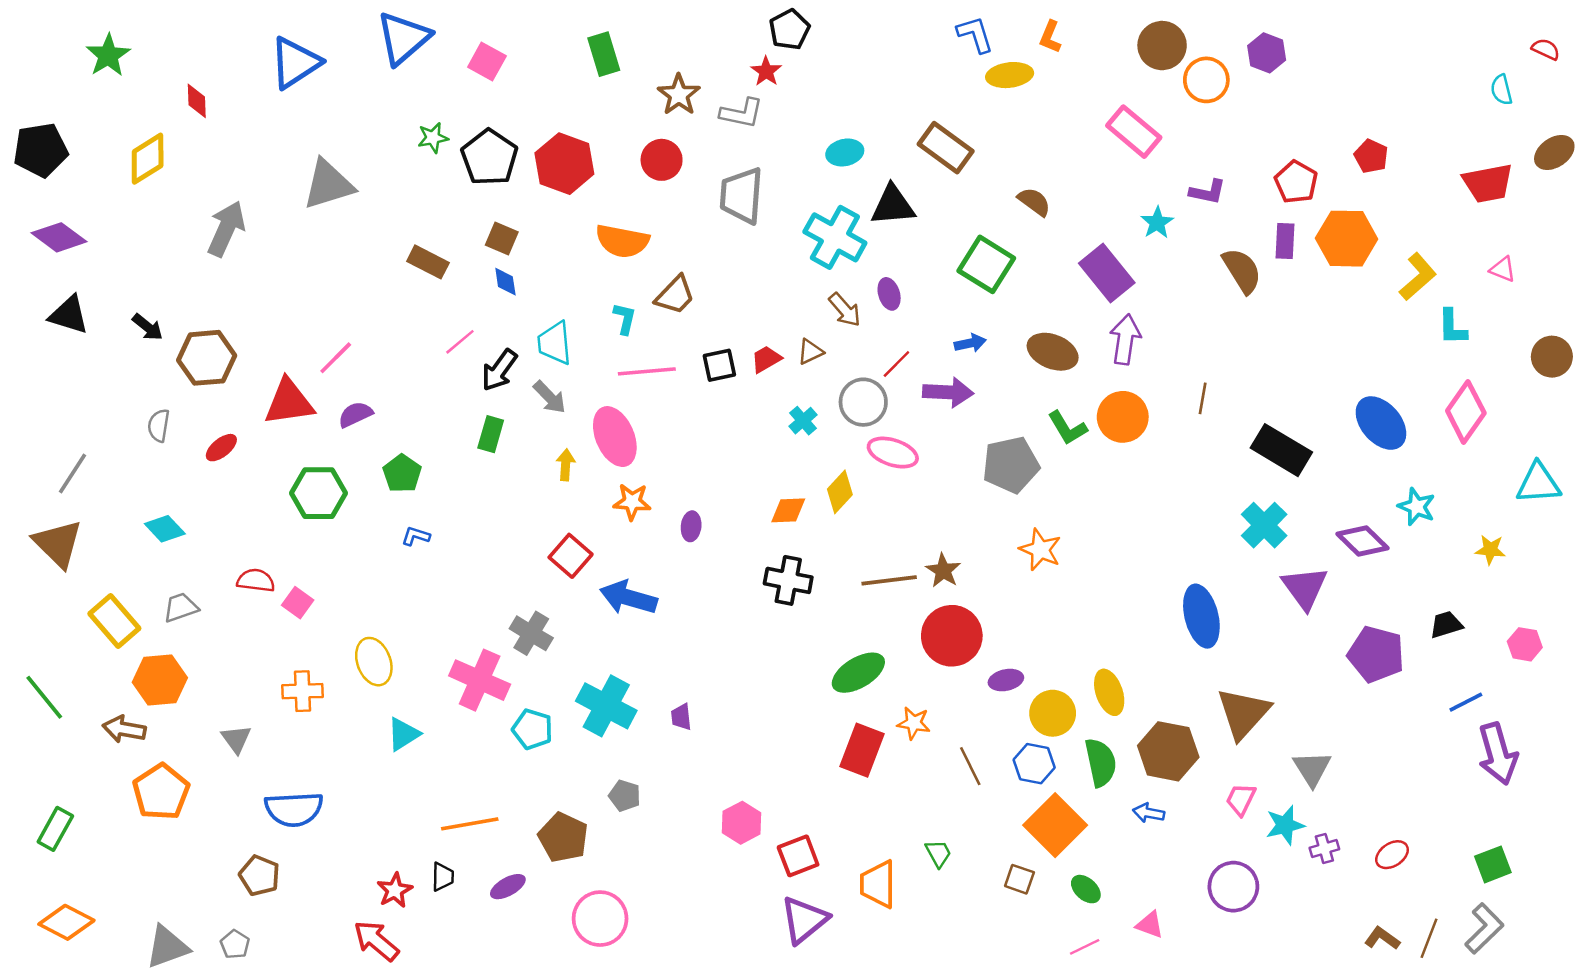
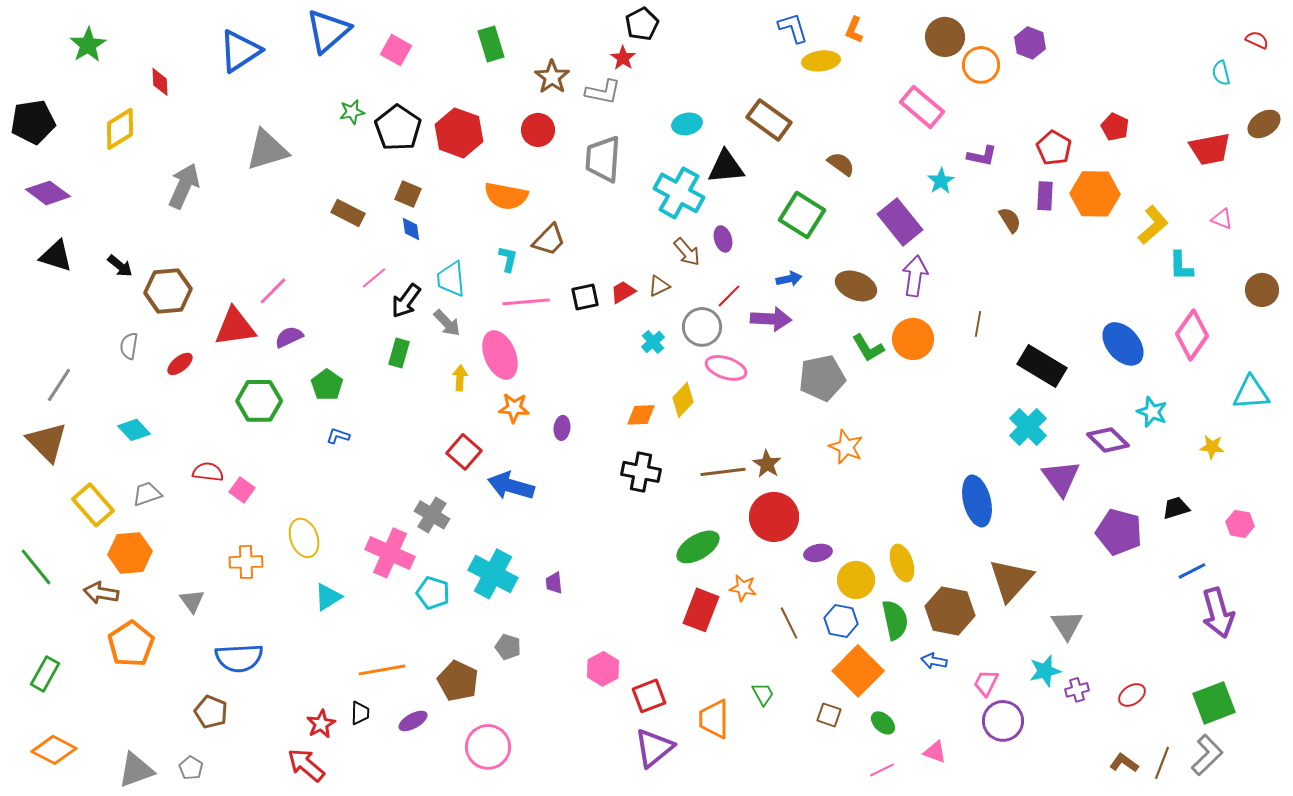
brown semicircle: (1242, 271) -> (1010, 220), size x0.7
pink trapezoid: (1241, 799) -> (986, 683), moved
green square: (1493, 864) -> (1214, 703), size x1.4

